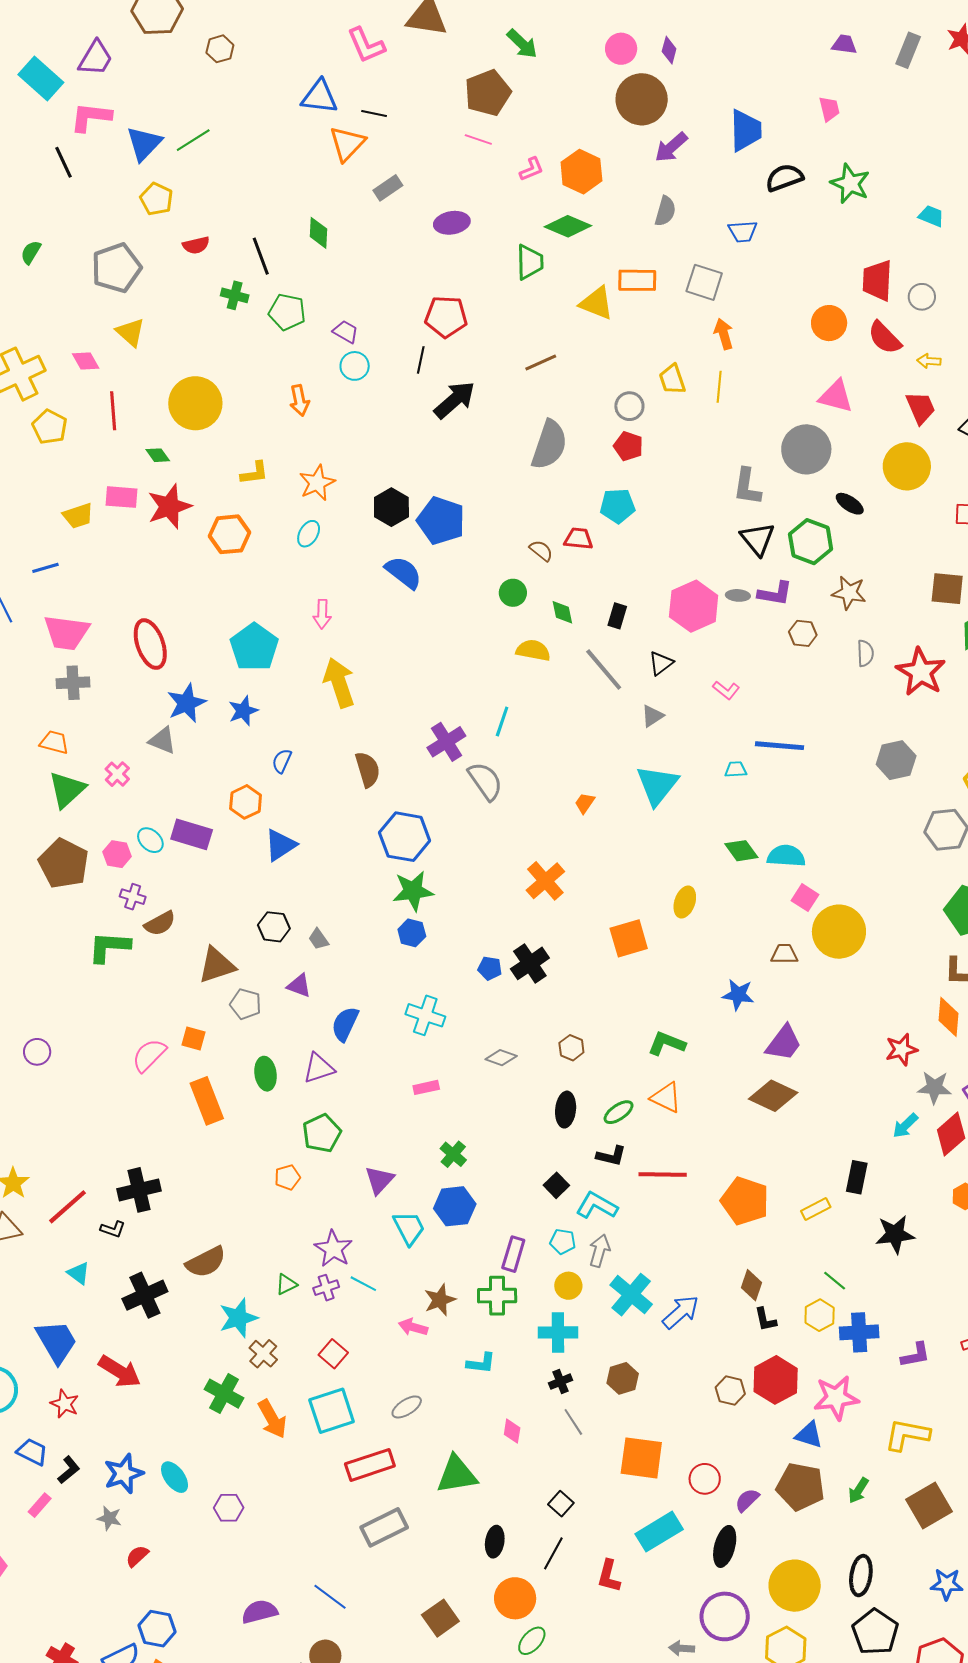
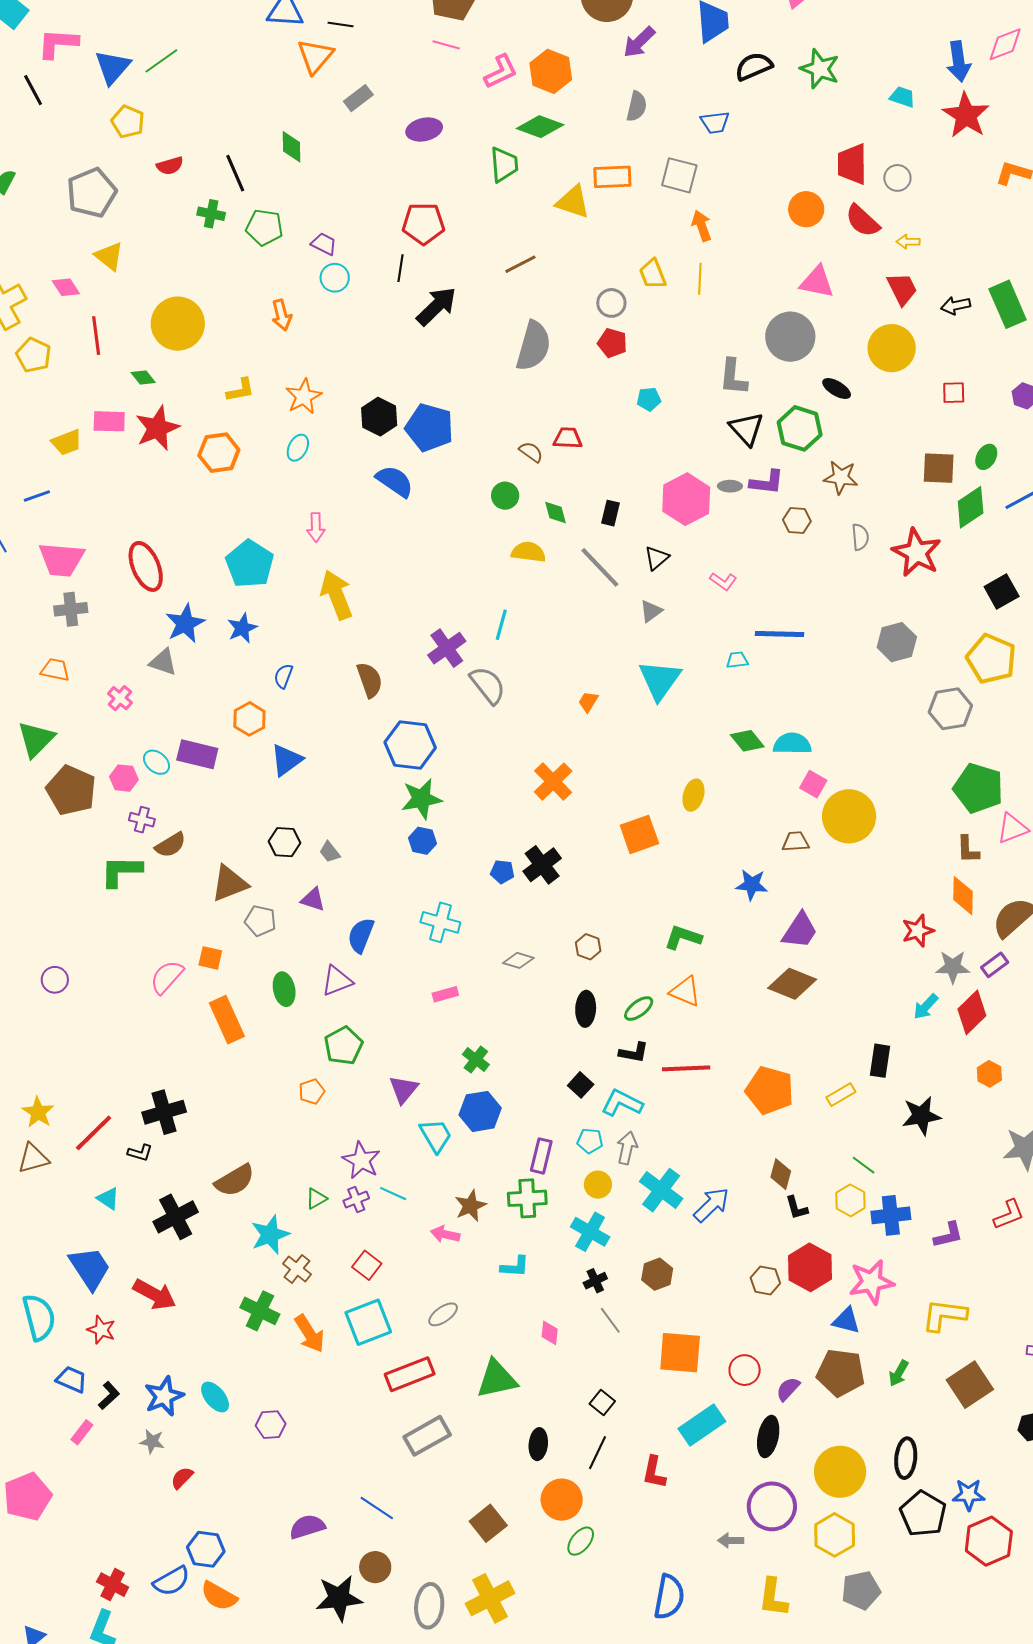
pink L-shape: (531, 169) -> (501, 72), size x1.4
cyan pentagon: (618, 506) -> (649, 399), moved, size x0.7
green triangle: (67, 790) -> (36, 739), moved
cyan cross: (558, 1332) -> (590, 1232), turned 33
blue star: (947, 1584) -> (969, 1495), moved

